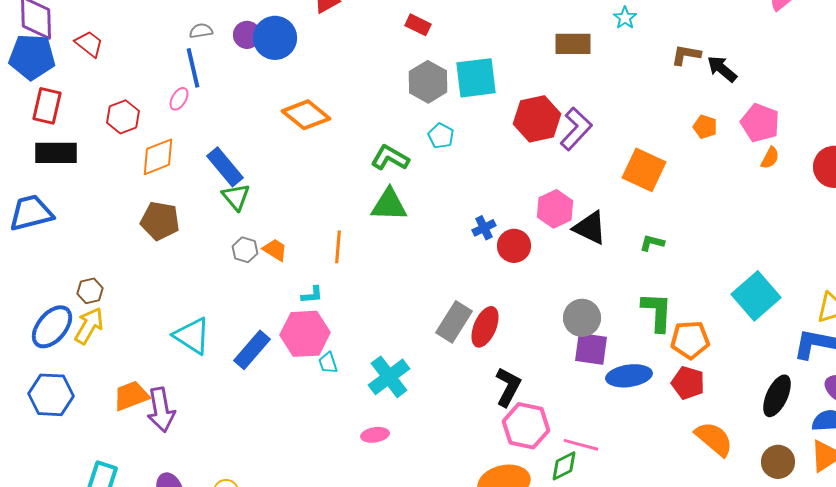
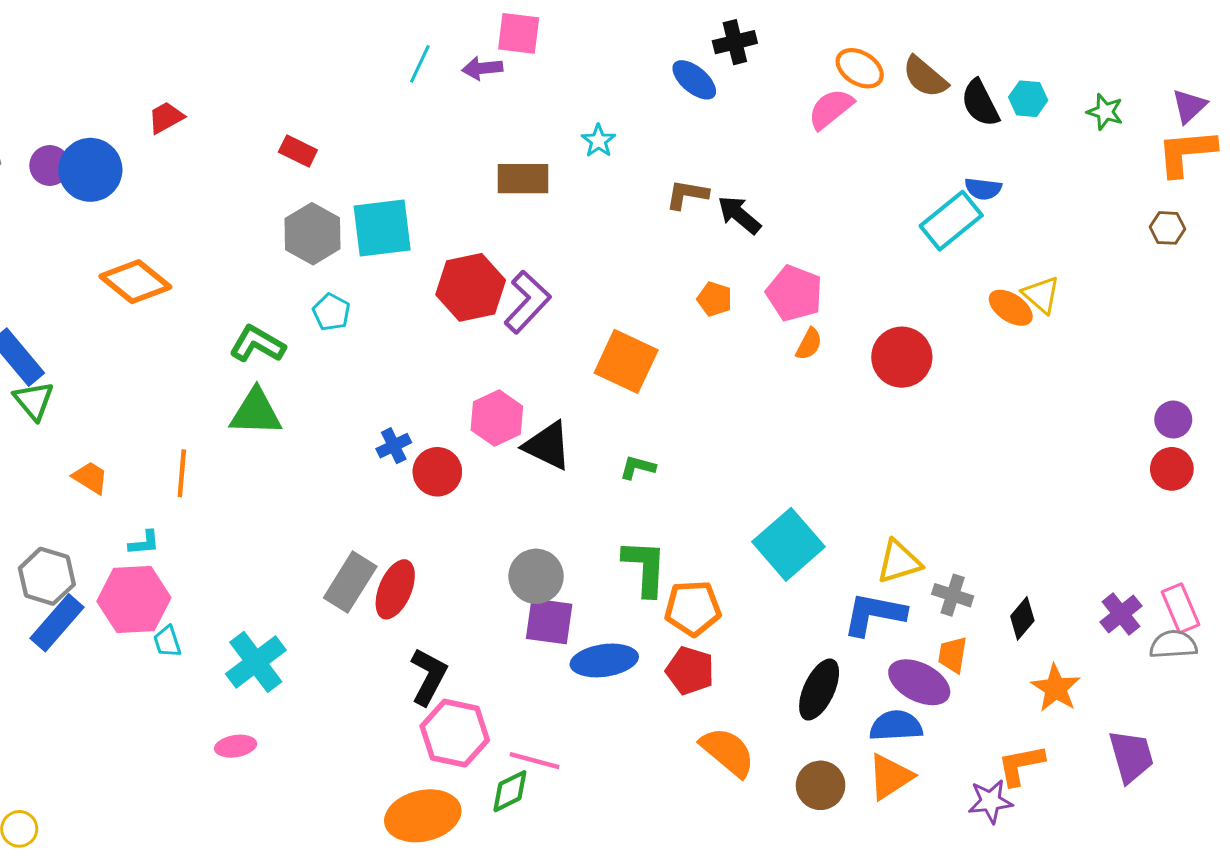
gray hexagon: (245, 250) -> (47, 576), moved, size x1.5

